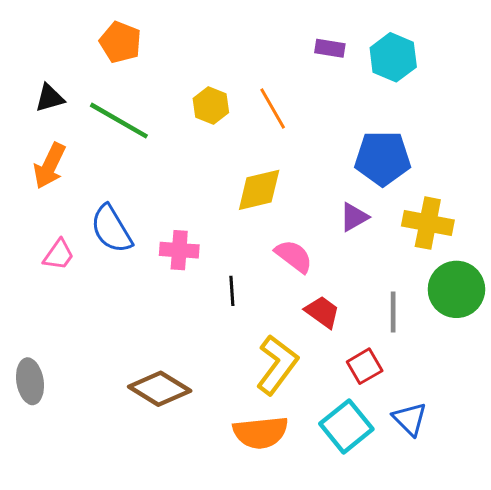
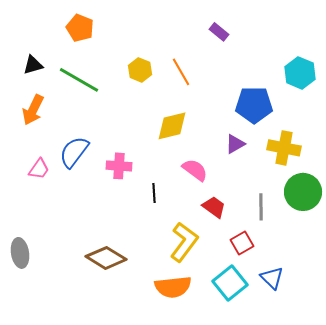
purple rectangle: (330, 48) -> (219, 32), turned 30
cyan hexagon: (393, 57) -> (300, 73), moved
blue semicircle: (111, 229) -> (74, 152), turned 68

